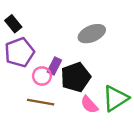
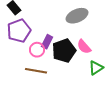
green triangle: (115, 98) -> (96, 68), size x0.7
pink semicircle: (89, 105) -> (84, 47), moved

